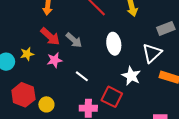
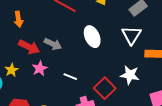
white star: (131, 76) -> (130, 75), moved
red square: (112, 97) -> (105, 88), turned 35

